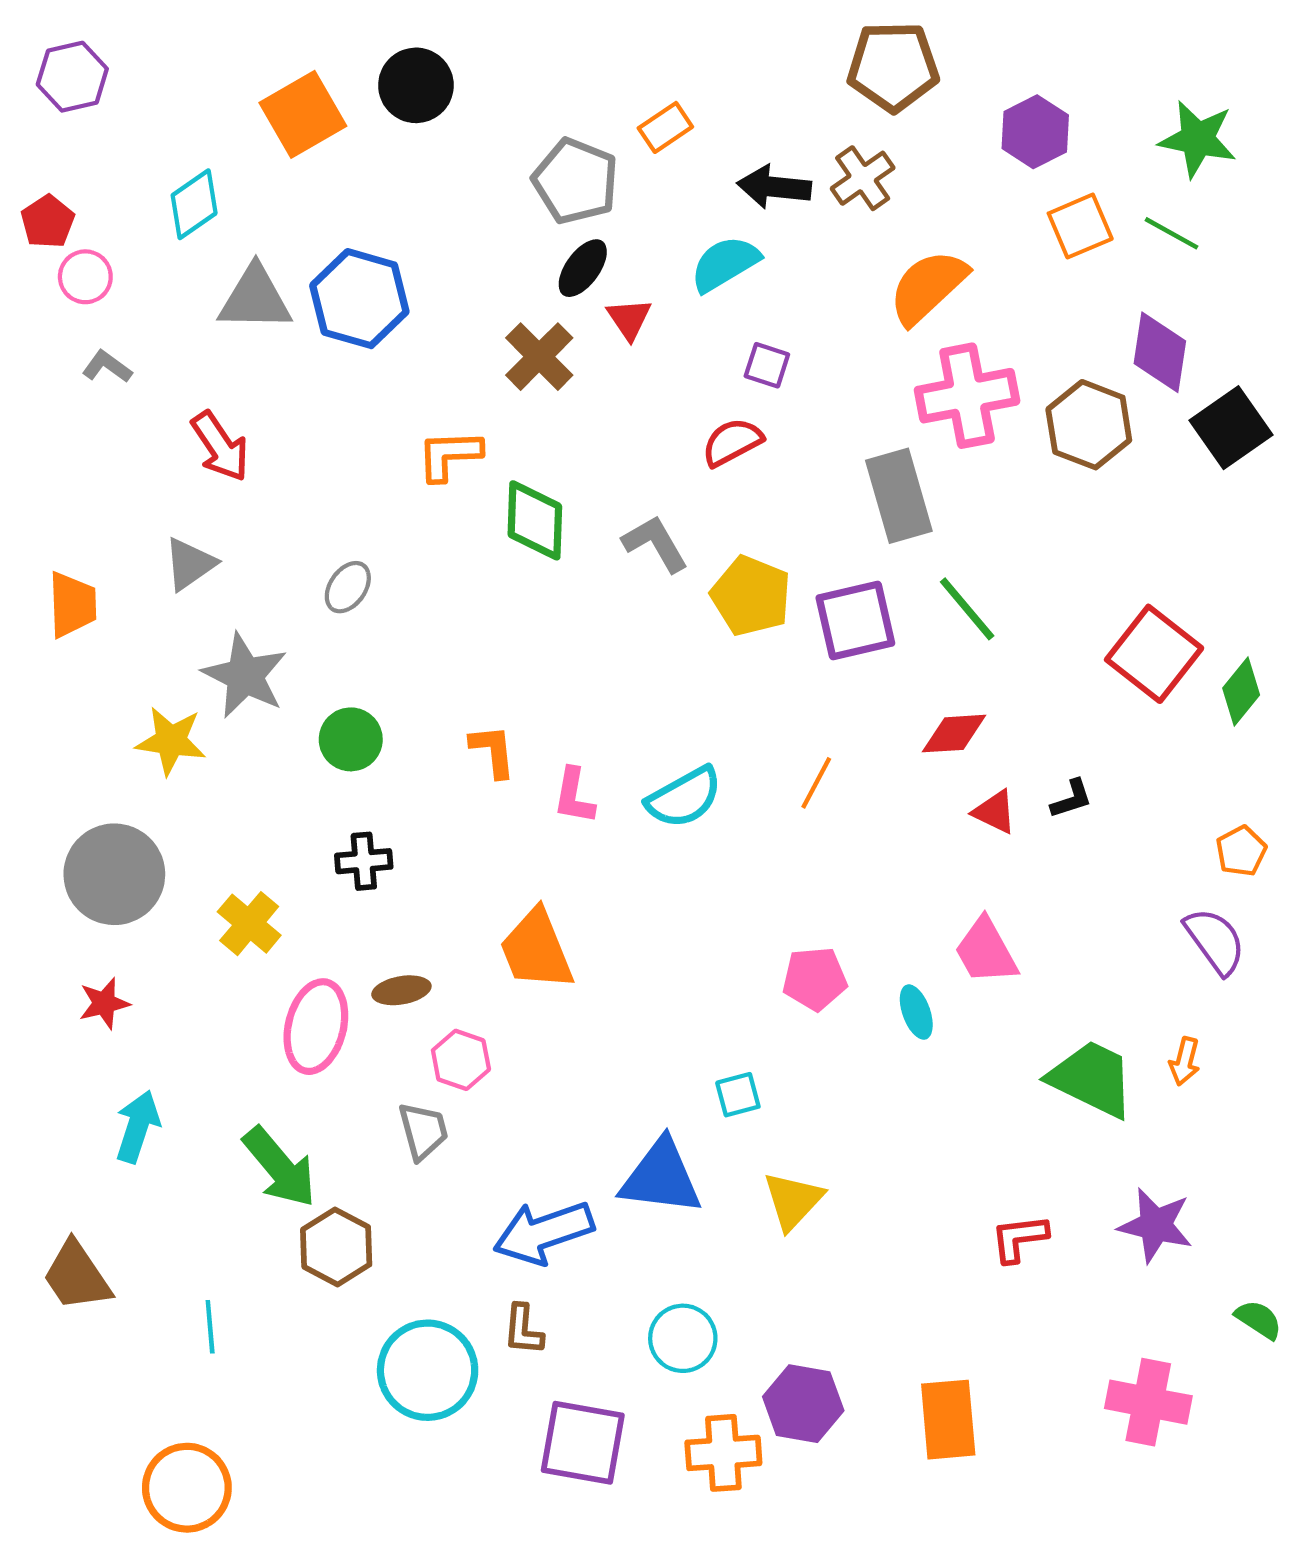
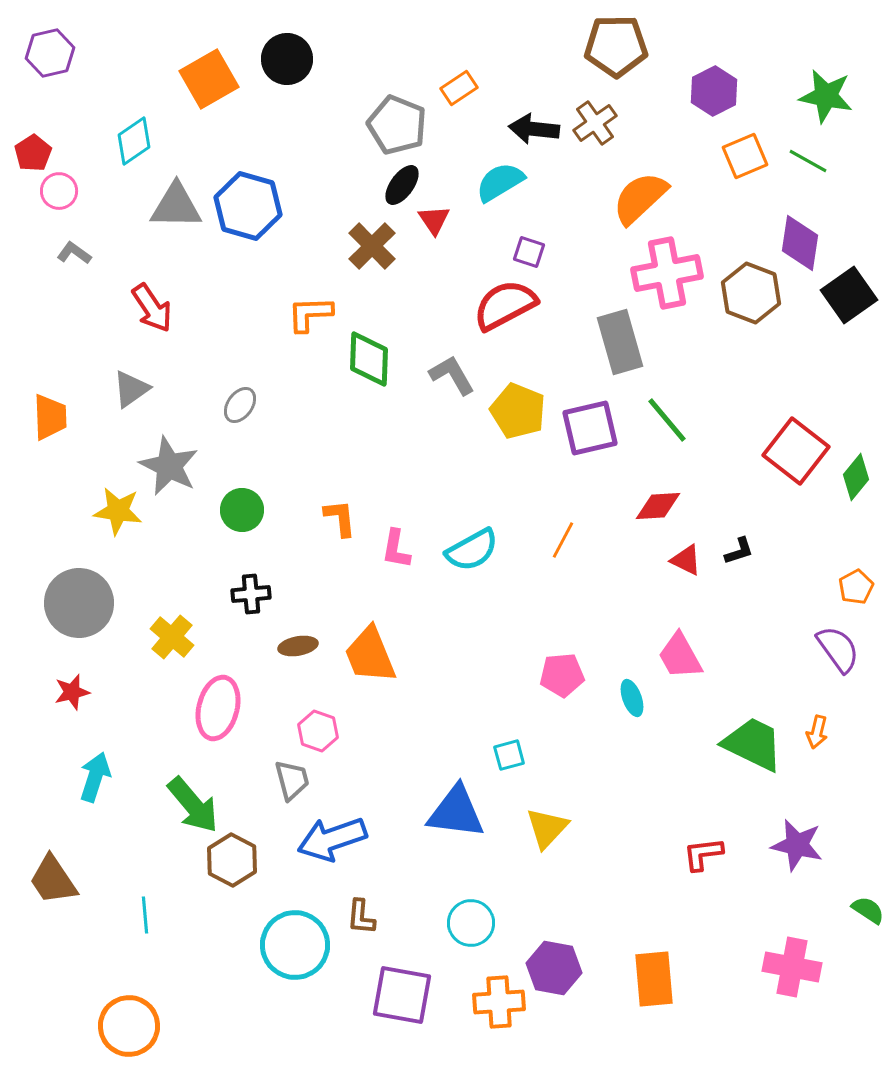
red semicircle: (732, 442) -> (505, 305), size x1.5
brown ellipse: (401, 990) -> (298, 646), moved
blue arrow: (544, 1232) -> (332, 839), moved

